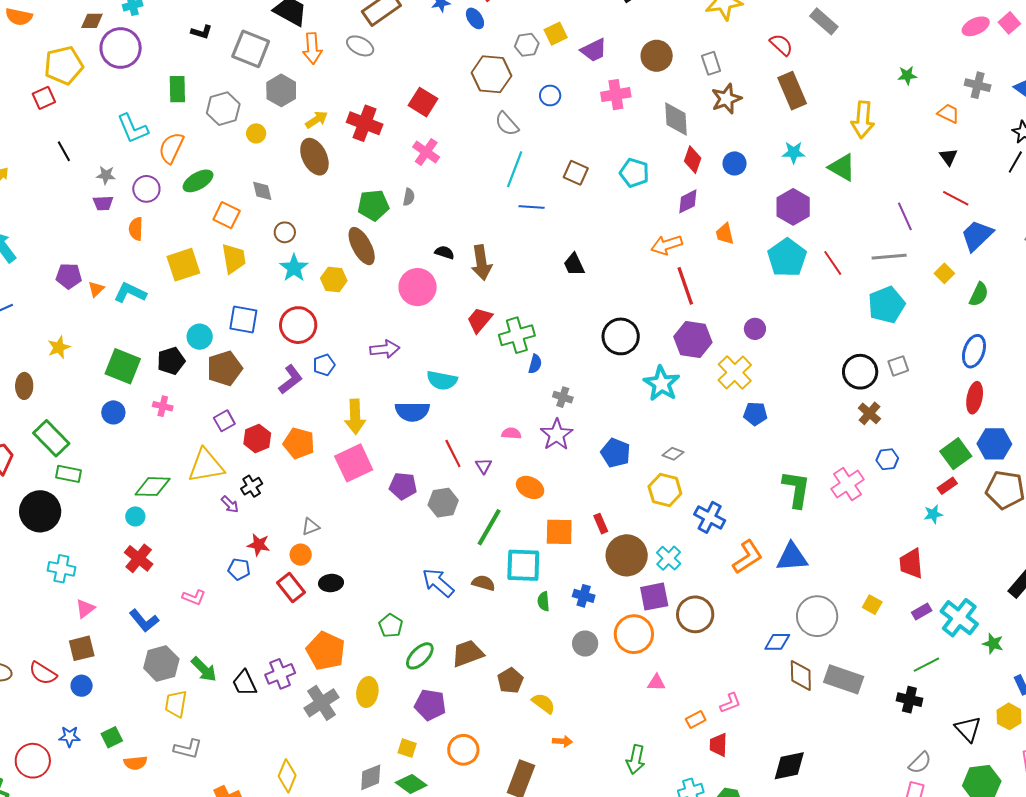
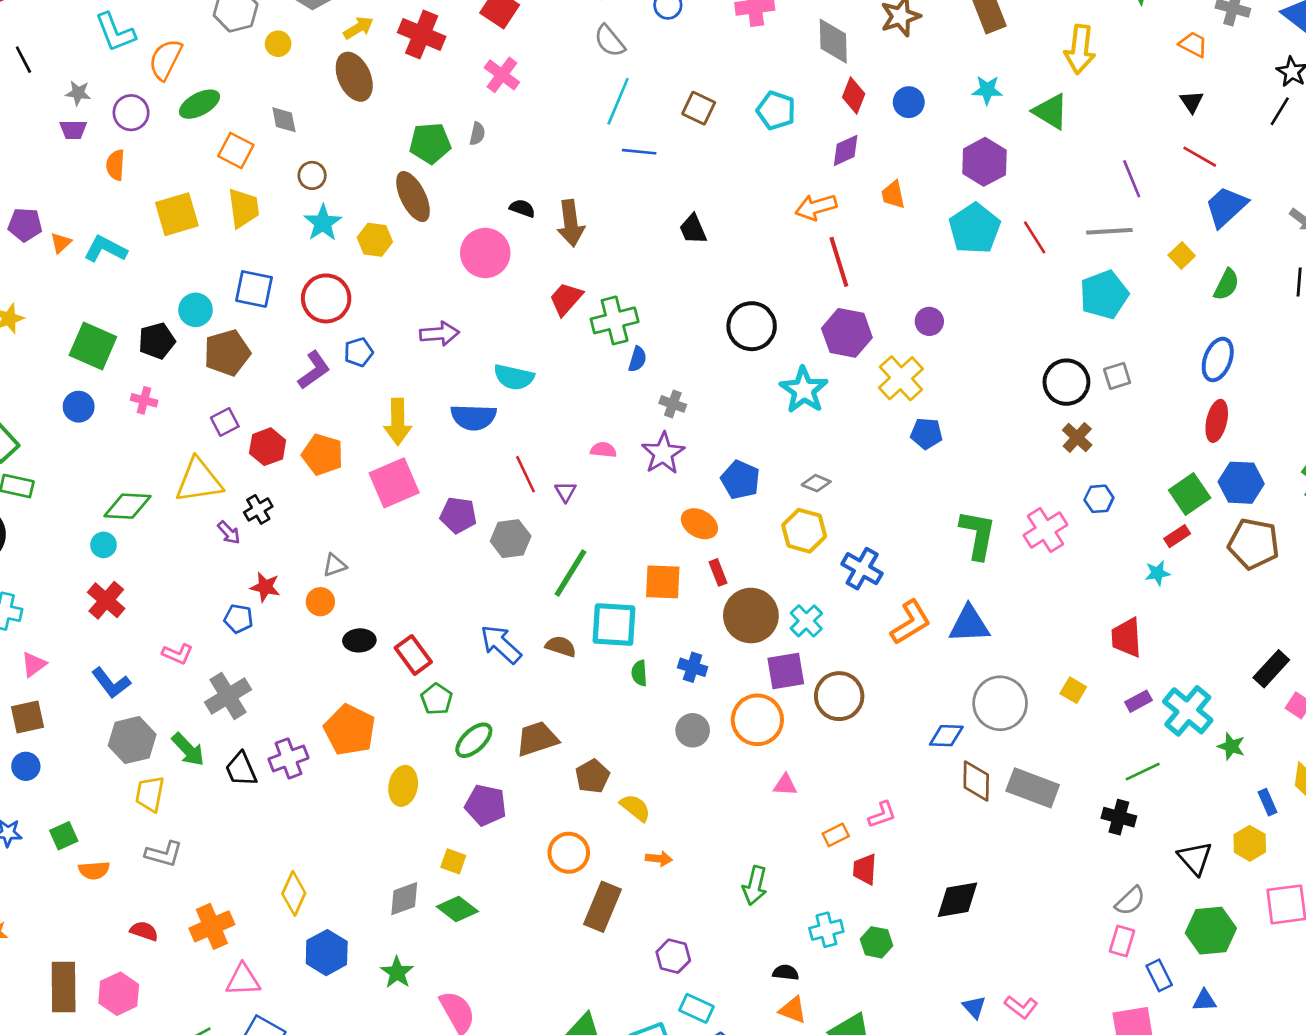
orange ellipse: (530, 487) -> (699, 524), moved
red rectangle: (291, 588) -> (413, 655), moved
gray cross: (321, 703) -> (228, 696), moved
orange circle: (463, 750) -> (569, 853), moved

